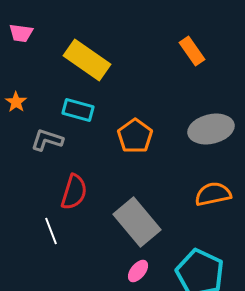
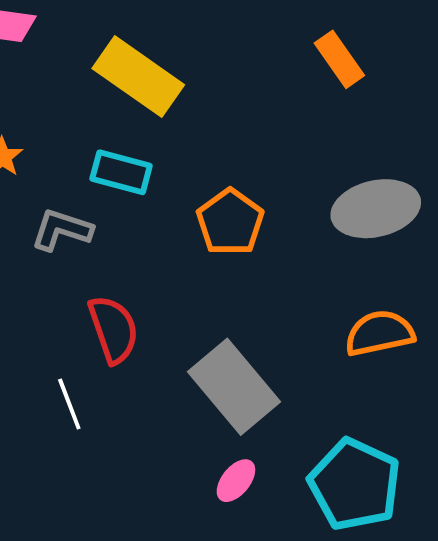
red semicircle: (74, 192) -> (113, 329), turned -36

